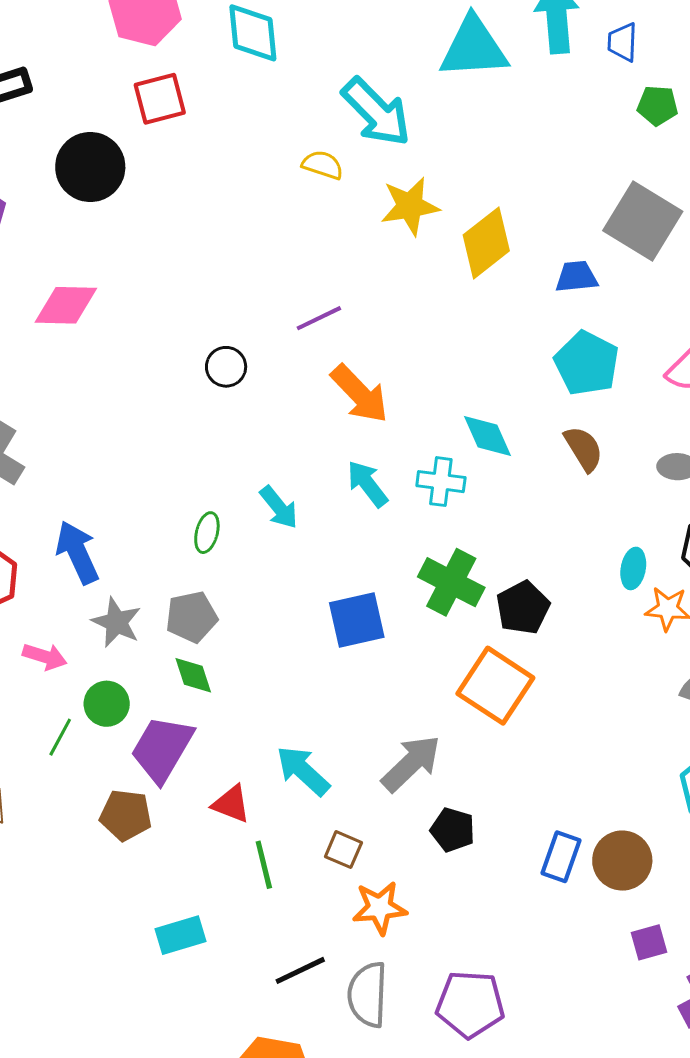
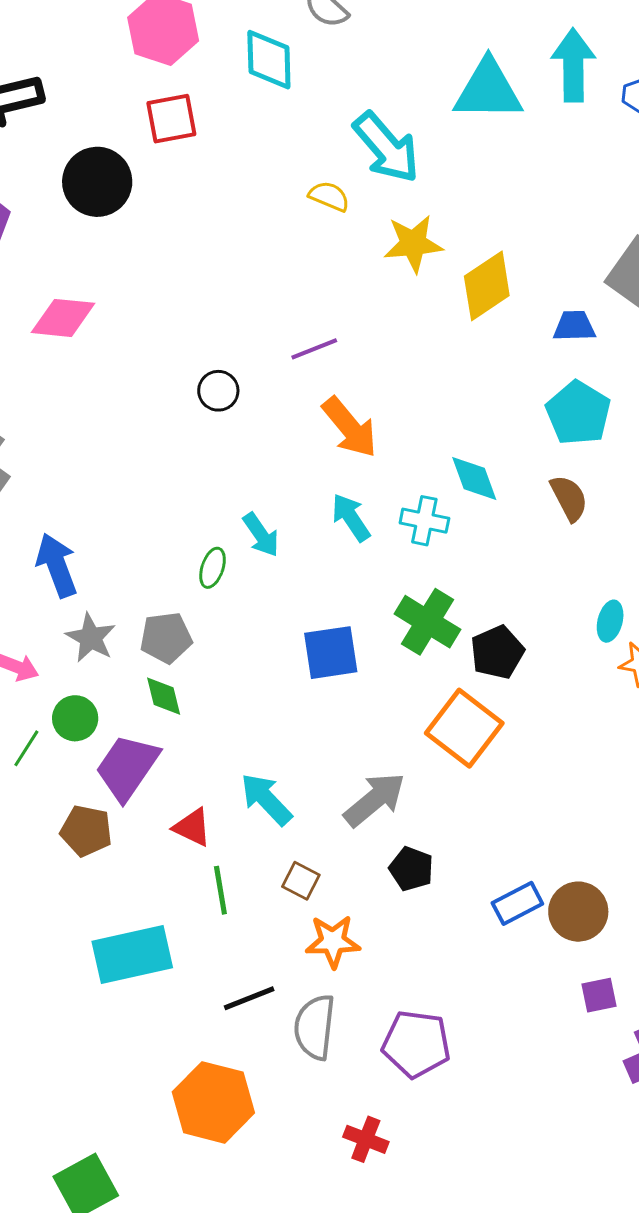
green ellipse: (207, 533) -> (213, 568), moved
blue rectangle: (561, 857) -> (517, 903), turned 39
cyan rectangle: (180, 935) -> (132, 954), size x1.6

